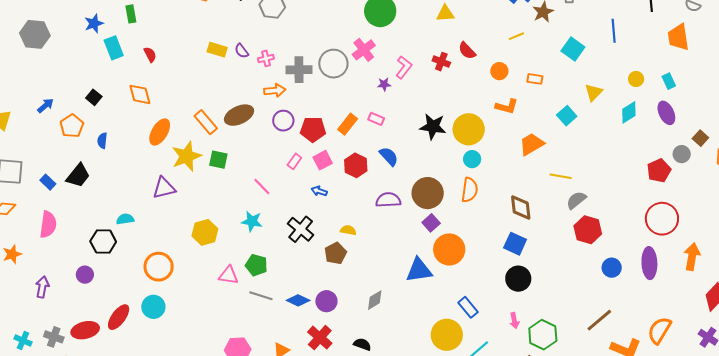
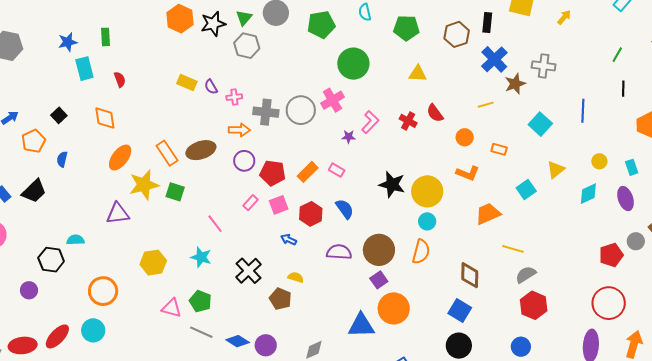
blue arrow: (319, 191) -> (289, 240), moved
brown pentagon: (336, 253) -> (280, 299), turned -30
blue circle: (612, 268) -> (521, 347), moved

